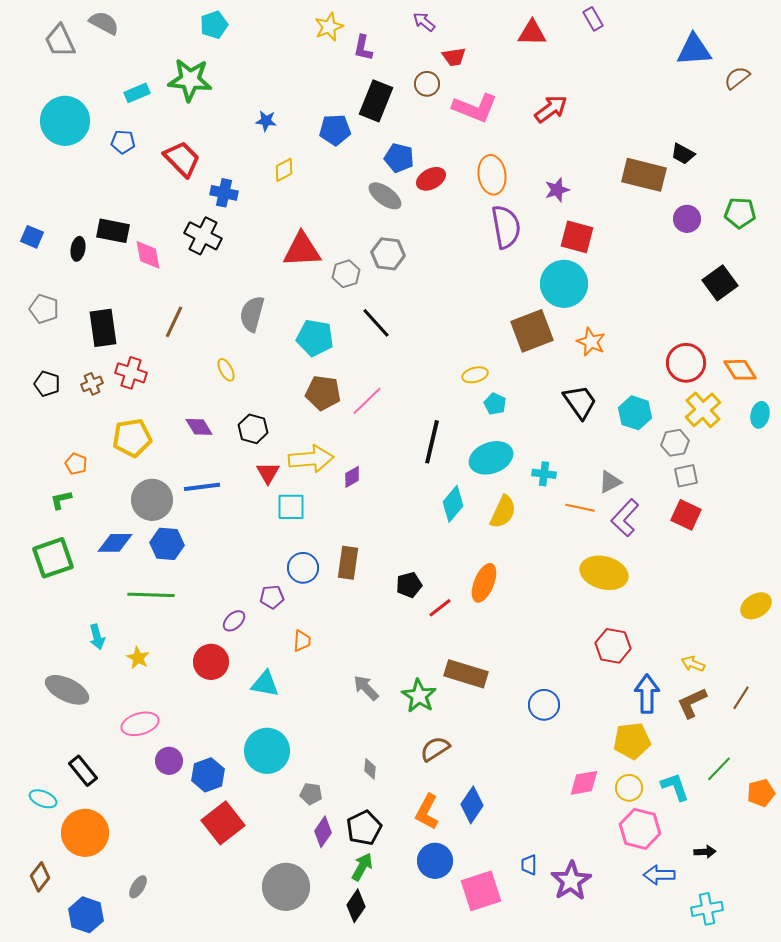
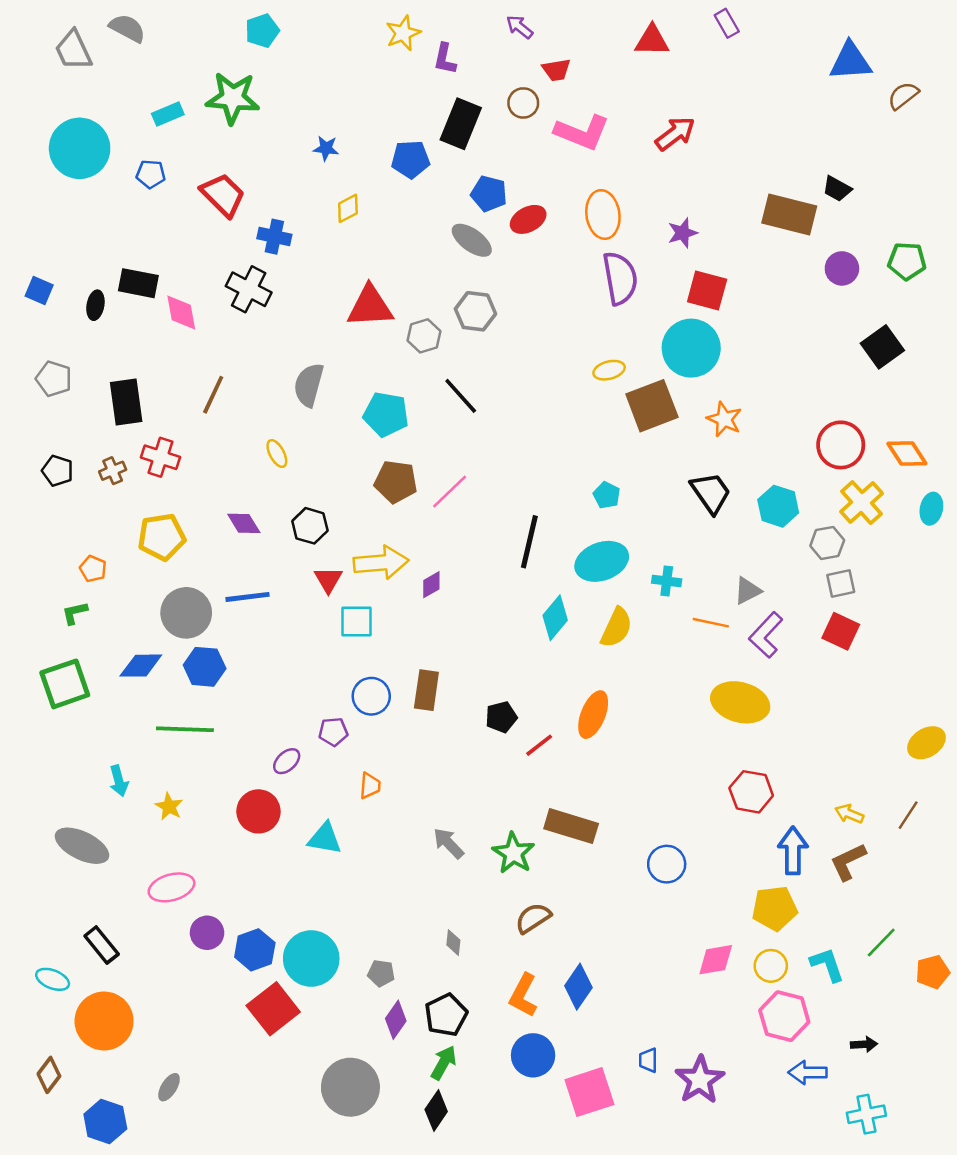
yellow ellipse: (475, 375) -> (609, 370), moved
brown line: (741, 698) -> (908, 815), moved
cyan circle: (267, 751) -> (311, 958), moved

